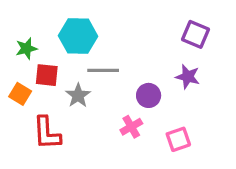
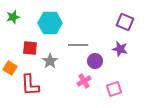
green star: (26, 48) -> (13, 17), moved
gray line: (103, 70) -> (78, 45), moved
orange square: (20, 94) -> (10, 68), moved

